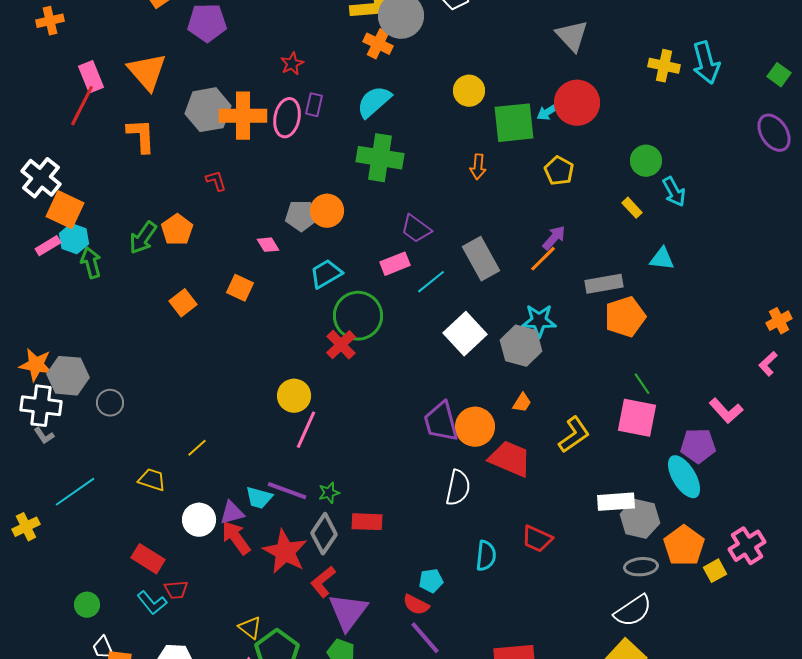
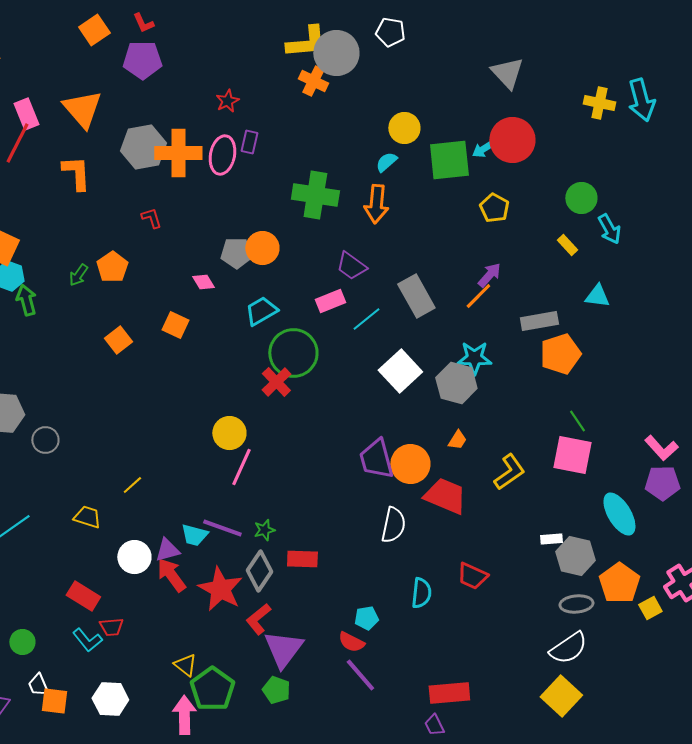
cyan semicircle: (374, 102) -> (386, 162), moved, size x0.6
orange arrow: (478, 167) -> (376, 204), moved, size x1.5
green arrow: (143, 238) -> (78, 275), size x0.7
purple pentagon: (698, 446) -> (662, 483), moved
white rectangle: (616, 502) -> (551, 539), size x0.6

